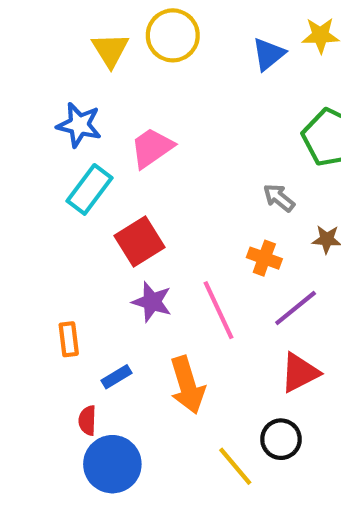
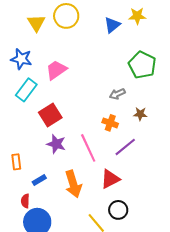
gray arrow: (279, 198) -> (117, 94), turned -63
red triangle: (300, 373) -> (110, 179), moved

